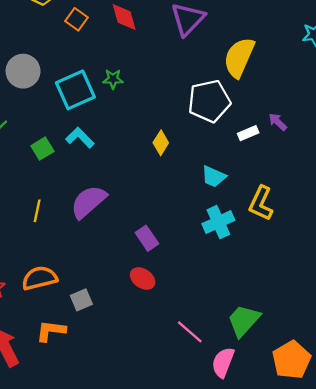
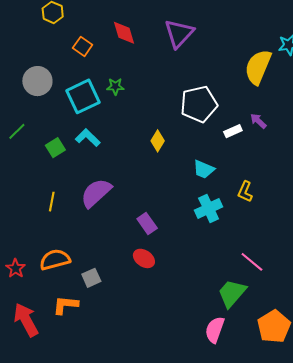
orange square: (77, 19) -> (83, 46), moved
yellow semicircle: (239, 57) -> (258, 67), moved
yellow L-shape: (261, 203) -> (245, 192), size x0.7
pink line: (190, 332) -> (252, 262), moved

